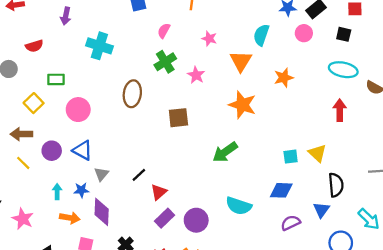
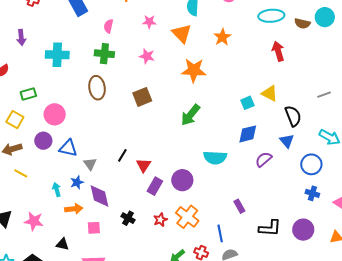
green cross: (165, 62) -> (104, 54), moved, turned -36
purple circle: (52, 151) -> (43, 141), moved

